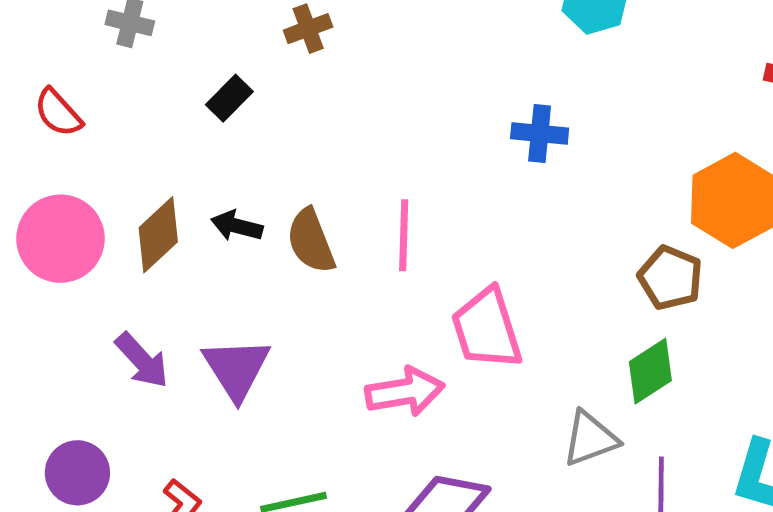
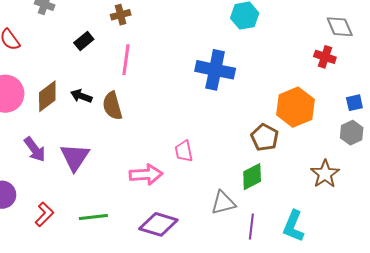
blue cross: (540, 133) -> (215, 70), size x1.6
pink line: (404, 235) -> (126, 60), moved
pink trapezoid: (487, 329) -> (184, 151), size x0.6

